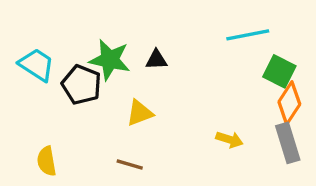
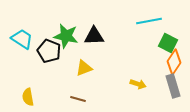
black triangle: (156, 60) -> (94, 36), size x1.5

